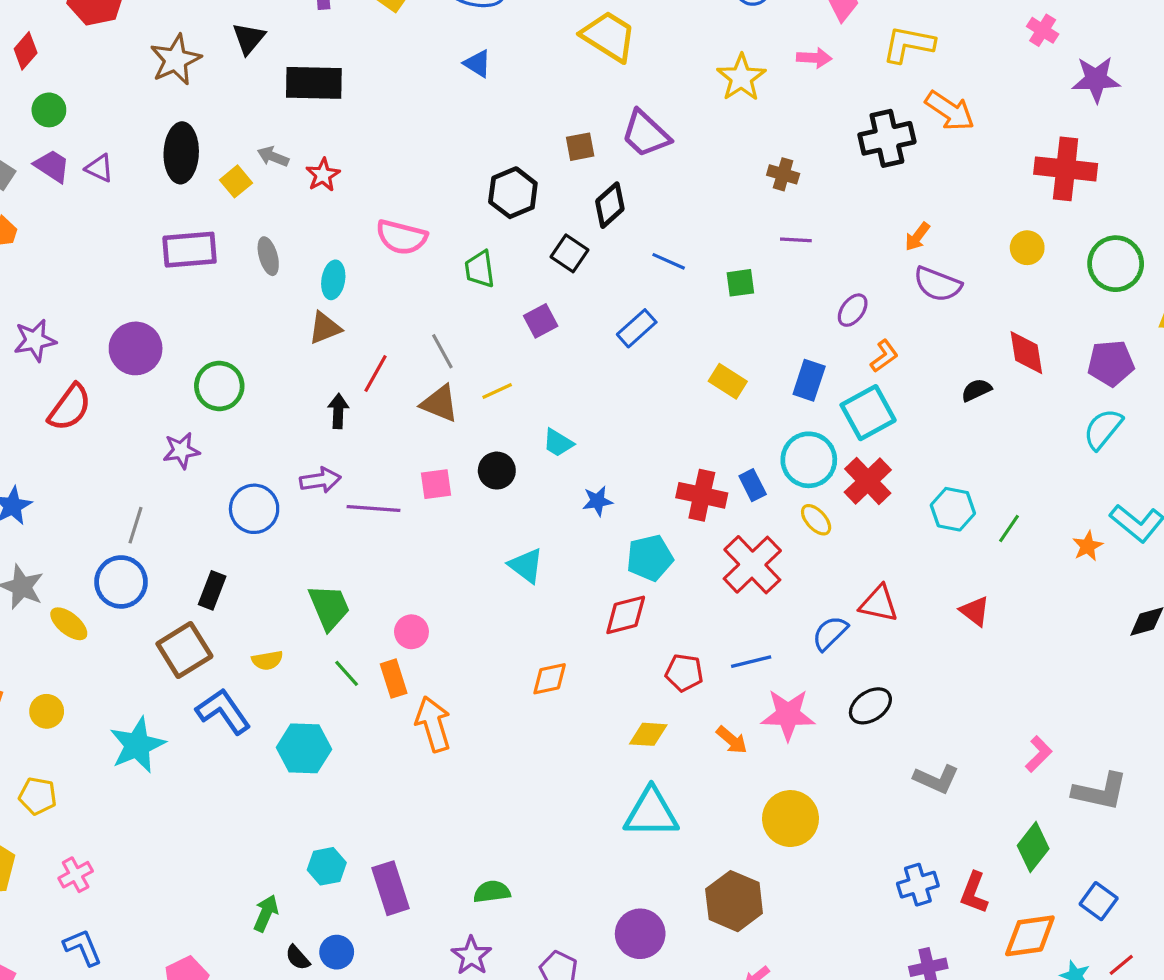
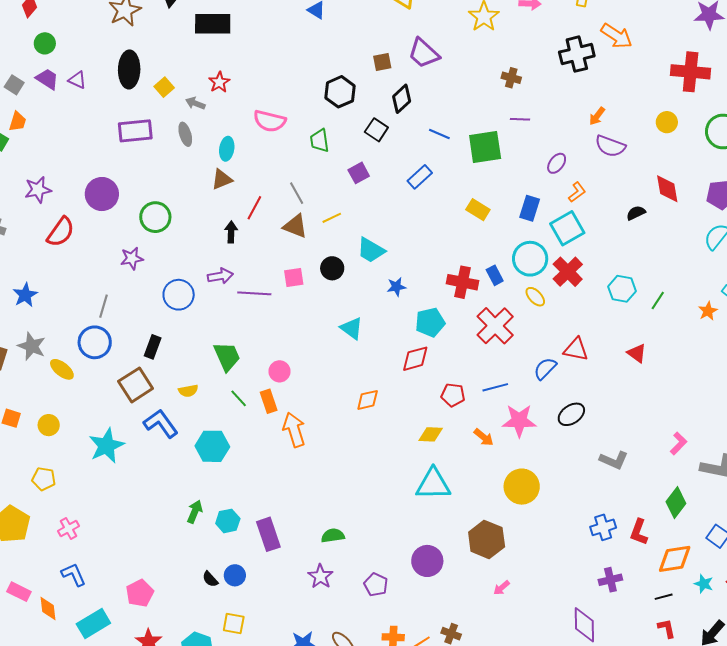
gray arrow: (273, 157) -> (195, 103), moved
green square: (740, 283) -> (485, 147), size x1.8
cyan trapezoid: (558, 443) -> (371, 250), size x1.4
green arrow: (266, 913) -> (195, 512), moved

